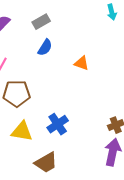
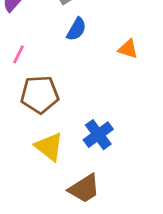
yellow triangle: (22, 131) -> (49, 147), turned 30

